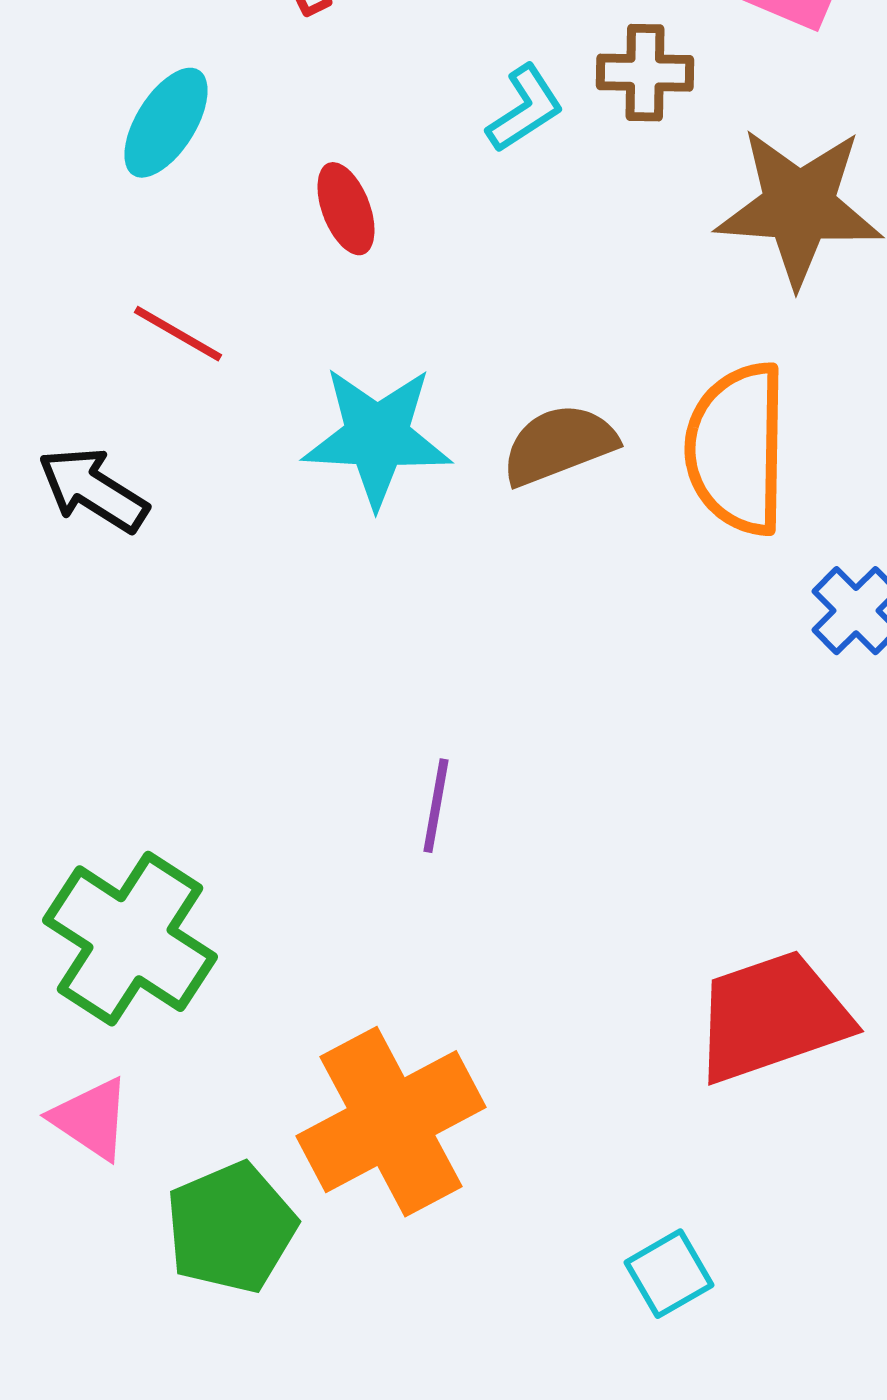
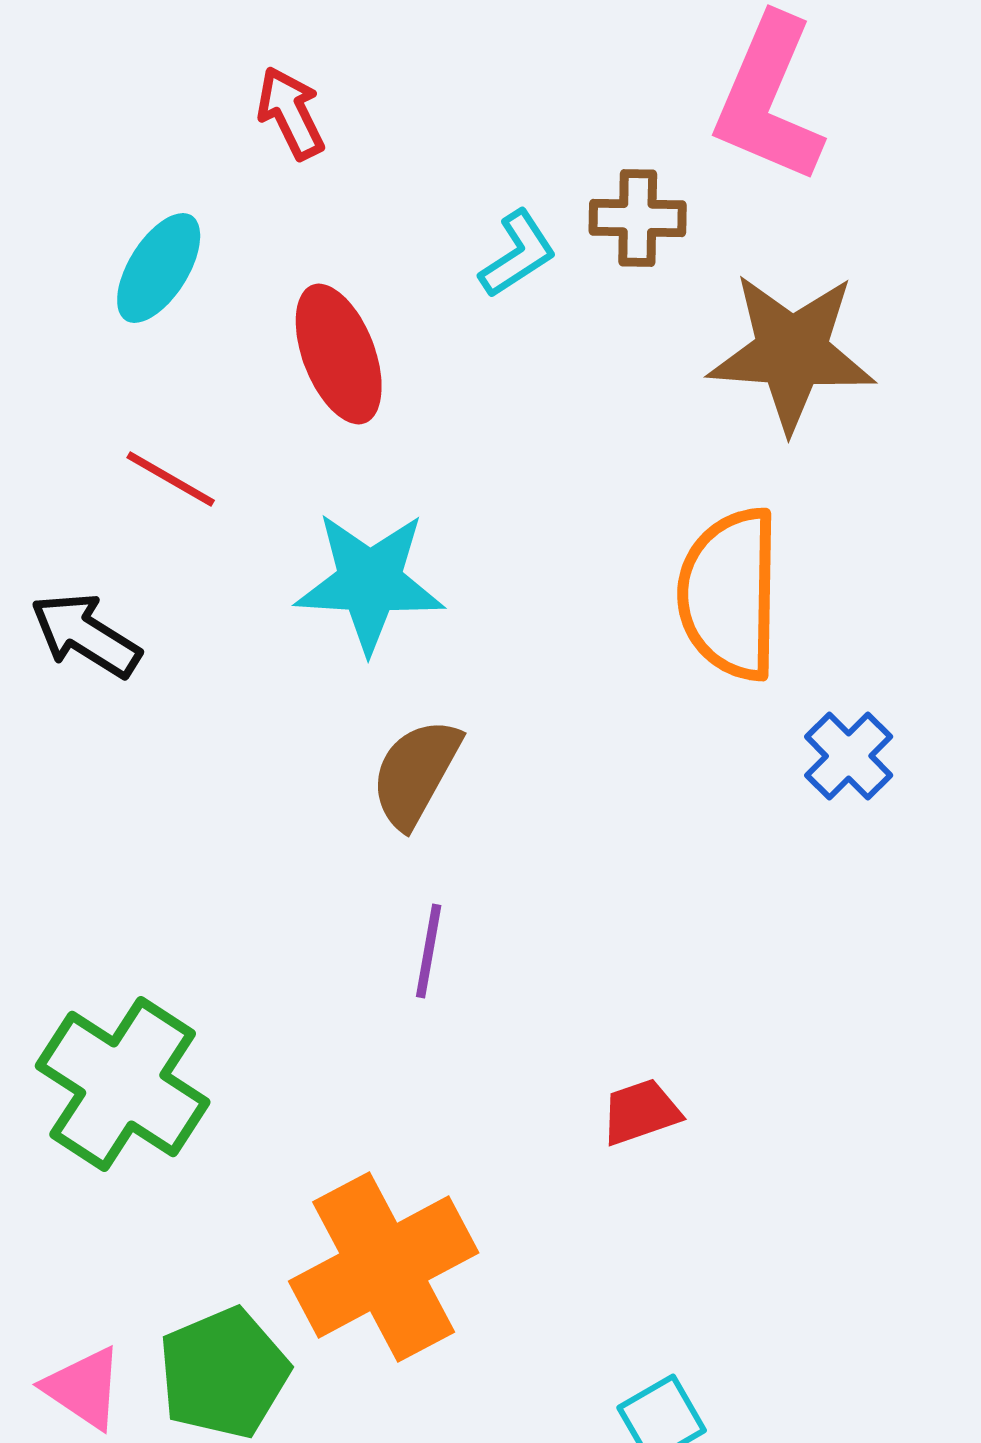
red ellipse: (346, 209) -> (339, 354), size x1.5
brown semicircle: (559, 445) -> (416, 773), moved, turned -40
red trapezoid: (772, 1017) -> (641, 1112), moved, size x0.5
pink triangle: (91, 1119) -> (84, 1388), moved

